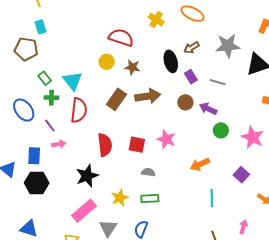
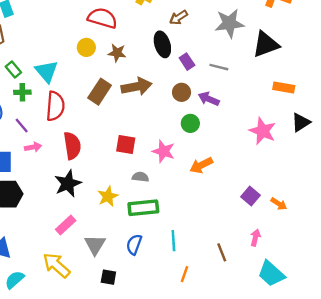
brown arrow: (192, 48) -> (178, 17), moved
green circle: (221, 130) -> (190, 123), moved
pink star: (166, 139) -> (164, 151), moved
red semicircle: (105, 145) -> (72, 146), moved
purple square: (241, 175) -> (250, 196), moved
yellow star: (120, 198) -> (108, 196), moved
green rectangle: (150, 198) -> (143, 208), size x1.4
cyan line: (212, 198) -> (173, 241), moved
pink rectangle: (84, 211) -> (66, 225), size x0.7

